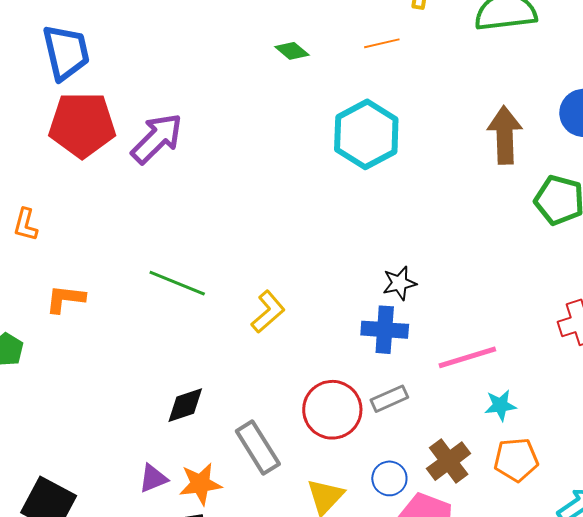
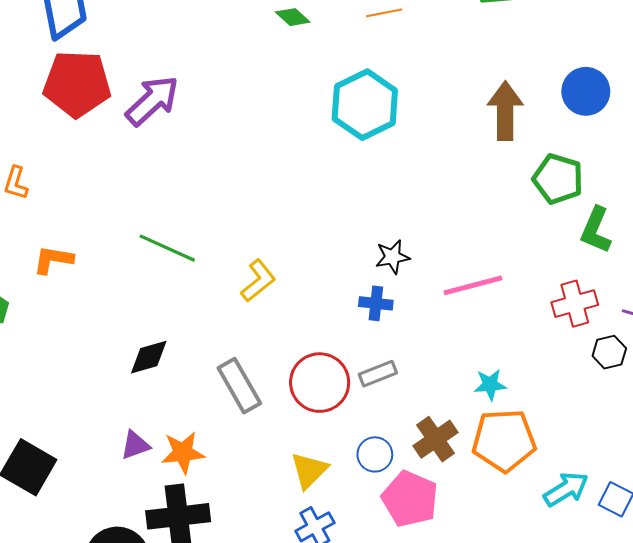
blue cross: (385, 330) -> (376, 303), size x0.7
pink line: (467, 357) -> (473, 285), moved
black diamond: (185, 405) -> (149, 357), moved
gray rectangle: (258, 447) -> (239, 386), moved
orange pentagon: (516, 460) -> (504, 440), size x1.4

